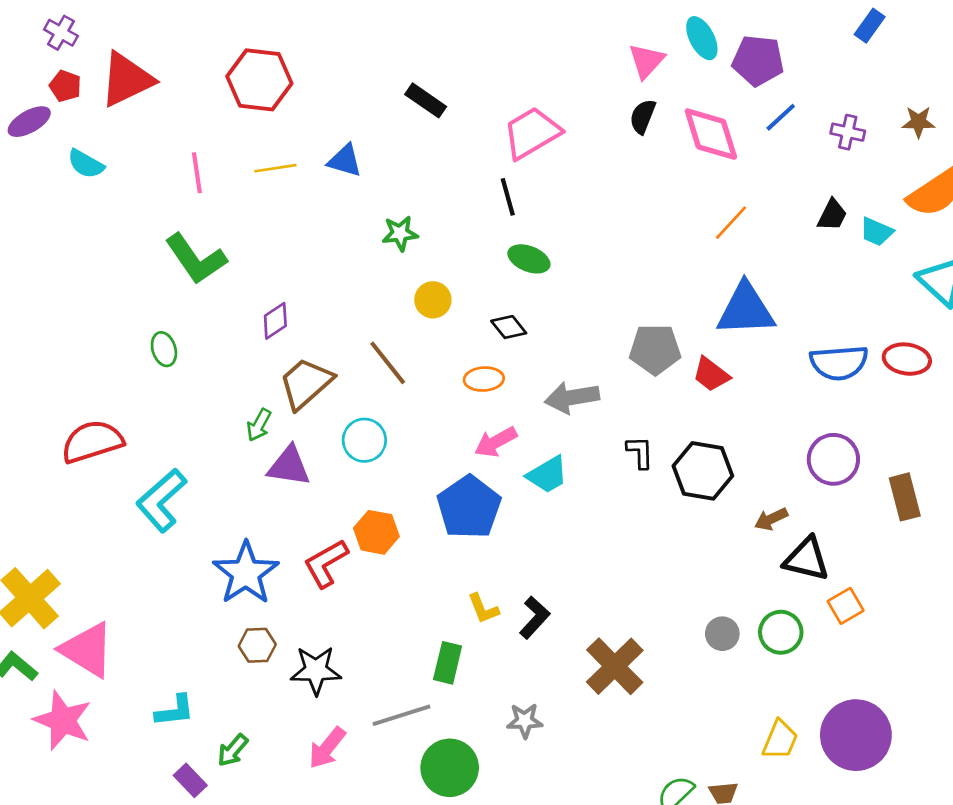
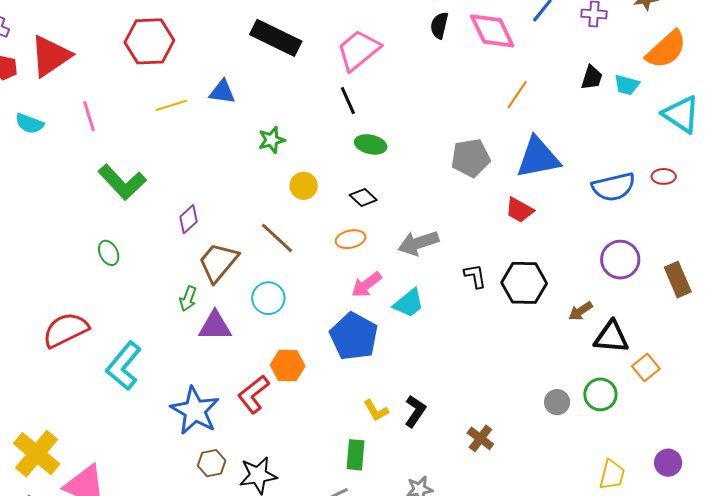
black rectangle: (426, 100) -> (276, 38), size x1.6
pink line: (197, 173) -> (89, 116), moved
gray pentagon: (655, 349) -> (471, 158), moved
red ellipse: (907, 359) -> (664, 176), size x0.7
brown cross: (615, 666) -> (480, 438), size x0.6
purple circle: (856, 735) -> (668, 463), size x0.5

